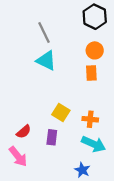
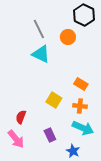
orange circle: (95, 50) -> (68, 37), moved
orange rectangle: (91, 73) -> (81, 84), moved, turned -56
red semicircle: (24, 132) -> (21, 117), turned 152
purple rectangle: (52, 137) -> (50, 135), moved, turned -32

